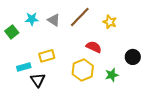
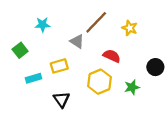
gray triangle: (54, 20) -> (77, 41), moved
green square: (12, 32) -> (20, 50), moved
black triangle: (38, 80) -> (61, 99), moved

